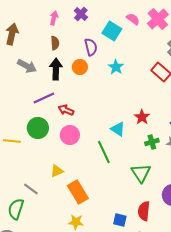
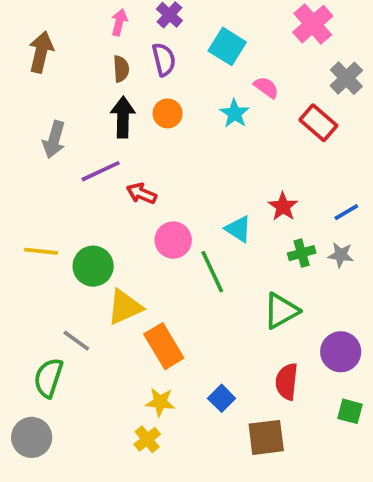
pink semicircle: (133, 19) -> (266, 87), moved
purple semicircle: (91, 47) -> (164, 59), moved
gray arrow: (27, 66) -> (54, 140), moved, turned 78
green circle: (38, 128) -> (93, 266), moved
pink circle: (70, 135) -> (173, 240), moved
yellow triangle: (57, 171) -> (125, 307), size x1.5
green triangle: (141, 173) -> (281, 311), turned 35
blue square: (120, 220) -> (222, 398), moved, turned 32

